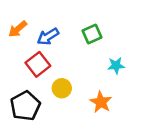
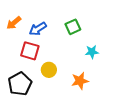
red square: (38, 64) -> (30, 51), turned -36
orange star: (101, 102) -> (80, 81), turned 30

